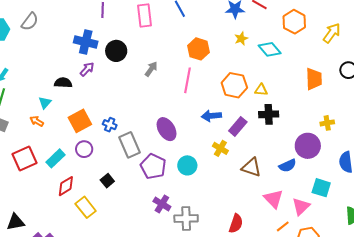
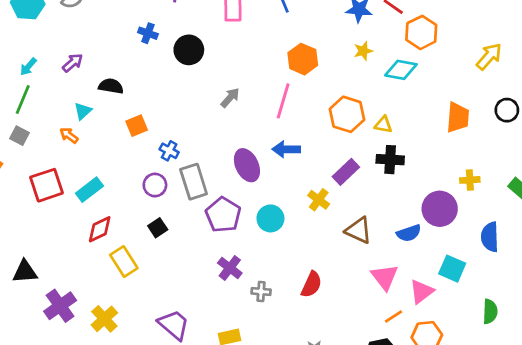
orange hexagon: (294, 22) -> (421, 32), moved
blue cross: (86, 42) -> (148, 33), size x0.6
cyan diamond: (270, 49) -> (401, 70), turned -45
purple arrow: (87, 69) -> (73, 63), moved
gray arrow: (151, 69) -> (230, 98), moved
blue arrow: (211, 116) -> (286, 149), moved
orange square: (80, 121) -> (137, 126), moved, size x0.7
purple circle: (84, 149) -> (155, 185), moved
gray cross: (186, 218) -> (261, 292), size x0.6
red semicircle: (236, 224) -> (312, 284), moved

